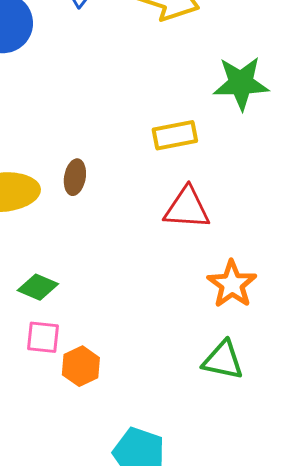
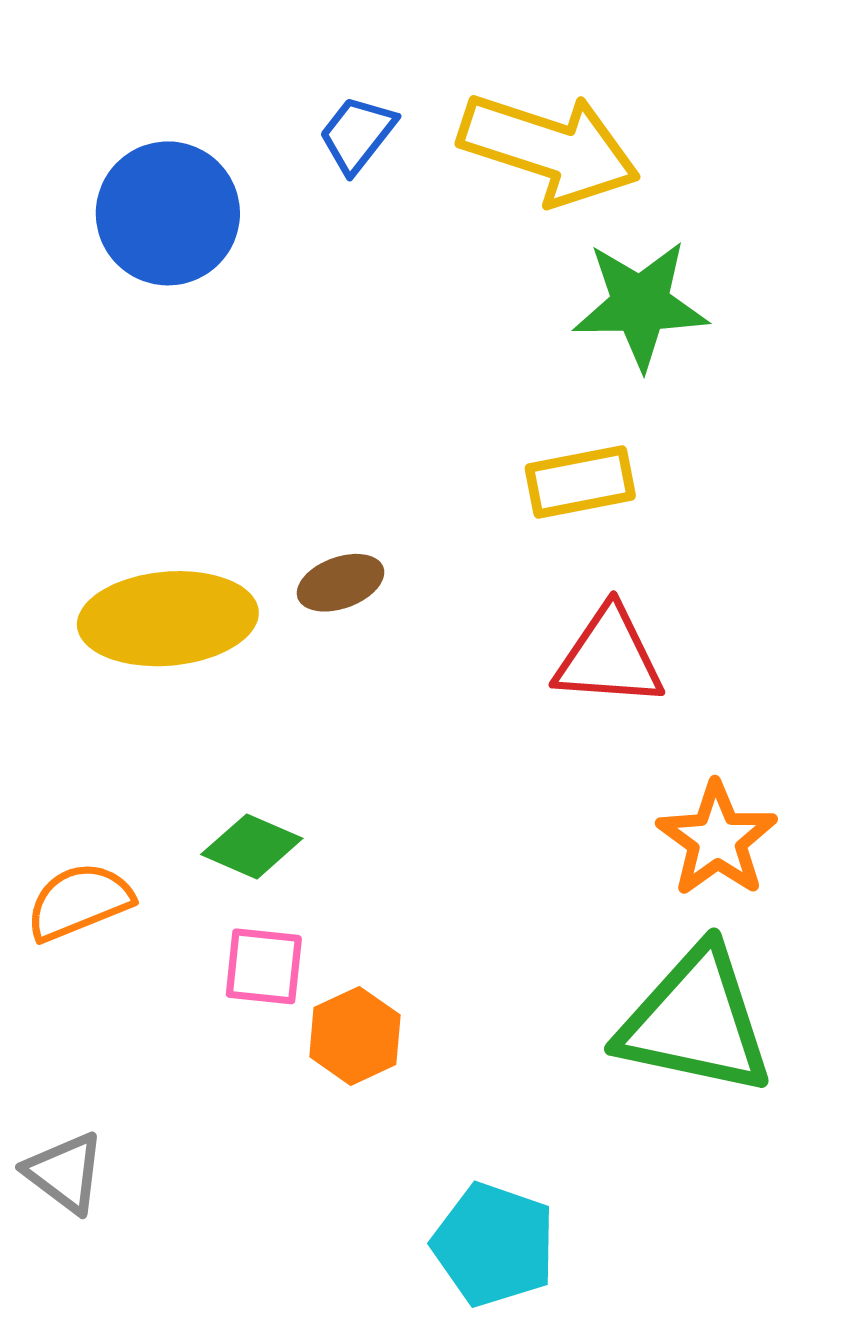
green star: (241, 83) -> (640, 305), moved
brown ellipse: (75, 177) -> (341, 583), turned 60
green triangle: (223, 360) -> (695, 1022), size x1.6

